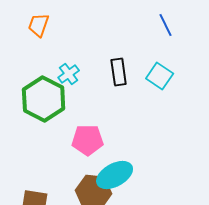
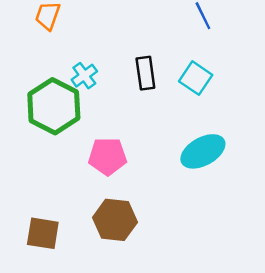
cyan ellipse: (115, 175) -> (203, 151), moved

